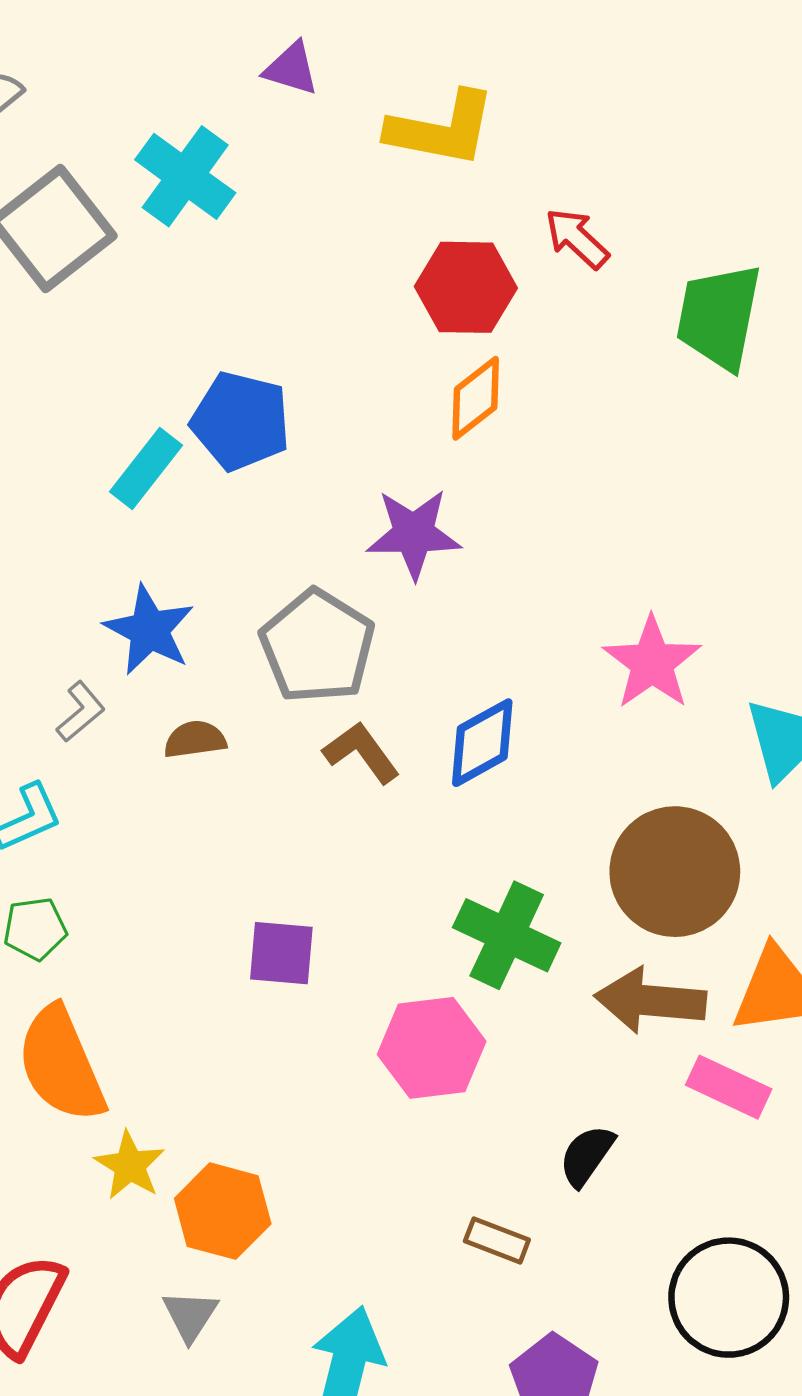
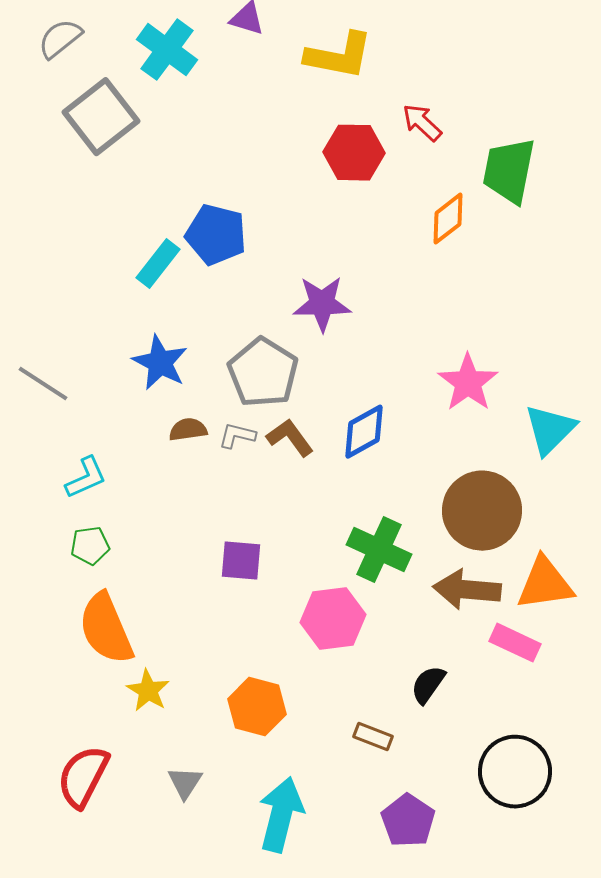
cyan cross: (185, 176) -> (167, 50), moved
orange diamond: (476, 398) -> (448, 219), moved
gray L-shape: (81, 712) -> (237, 436), moved, turned -126
orange hexagon: (223, 1211) -> (257, 707), moved

